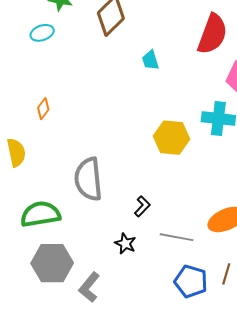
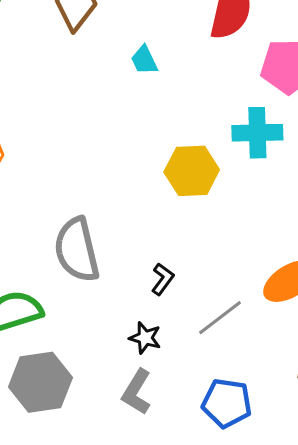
gray line: (177, 237) -> (220, 318), turned -40
blue pentagon: (191, 281) -> (227, 403), moved
gray L-shape: (89, 287) -> (137, 392), moved

